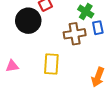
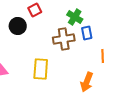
black circle: (28, 21) -> (18, 26), size x0.7

